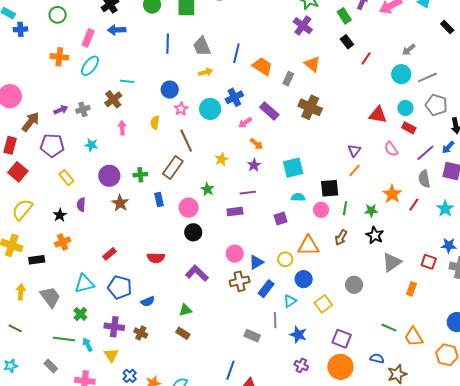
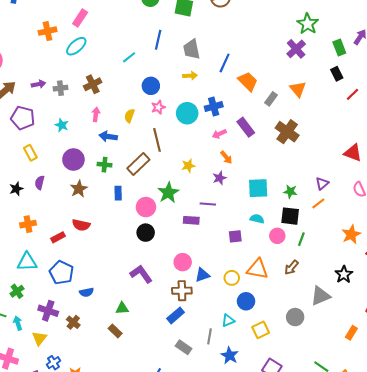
blue arrow: (117, 30) -> (108, 136), moved
orange cross: (59, 57) -> (48, 31), turned -30
cyan line: (127, 81) -> (129, 57), moved, turned -56
green star: (207, 189) -> (168, 193), size x1.5
green star: (371, 210) -> (290, 192), moved
black star: (375, 235) -> (344, 274), moved
orange cross: (63, 242) -> (28, 224), moved
red semicircle: (156, 258) -> (81, 225), moved
gray triangle: (392, 262) -> (320, 296), moved
blue rectangle: (266, 289) -> (176, 315), moved

